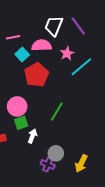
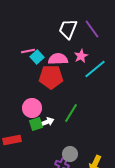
pink line: (13, 37) -> (28, 51), moved
pink semicircle: (42, 45) -> (58, 59), moved
red pentagon: (36, 75) -> (51, 77), turned 30
white arrow: (32, 136) -> (47, 122), moved, turned 48

